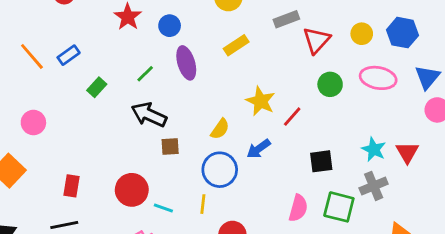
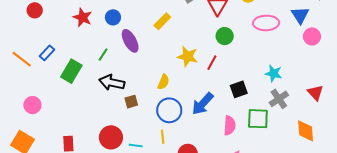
green circle: (330, 84) -> (225, 36), moved
green rectangle: (97, 87) -> (71, 71), size x1.6
blue arrow: (259, 149) -> (203, 104), moved, size x1.4
red triangle: (407, 152) -> (315, 93), moved

